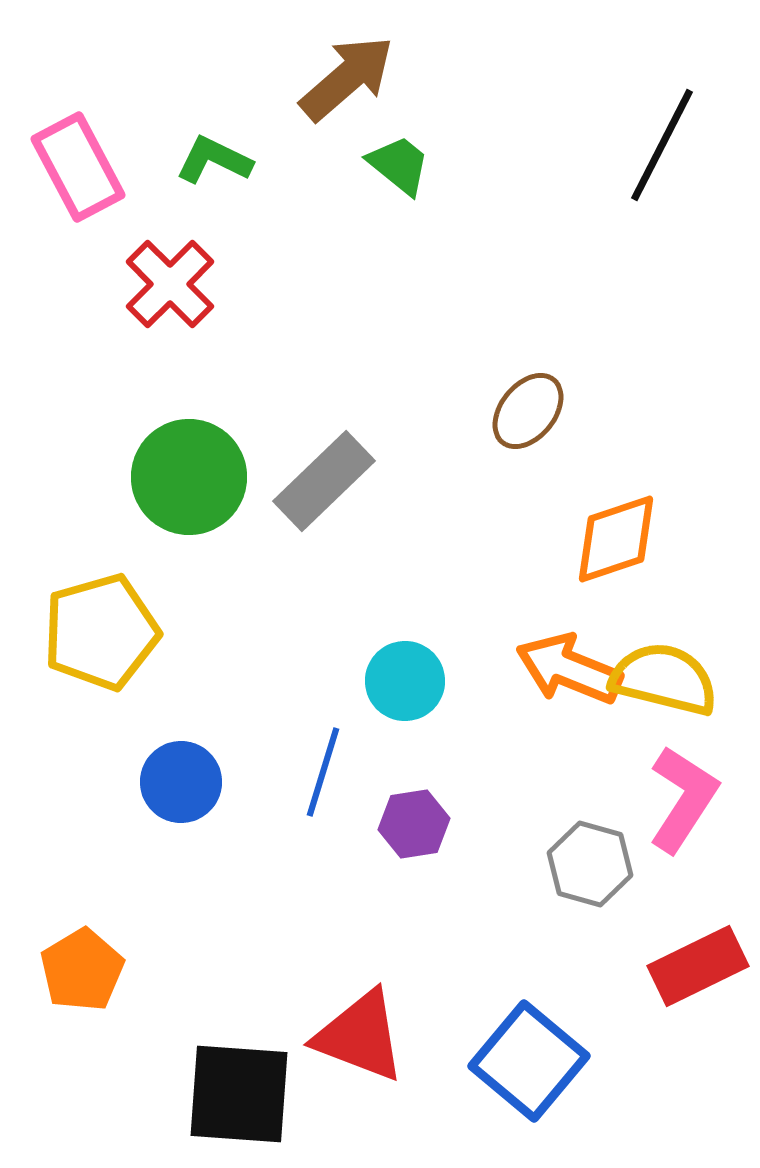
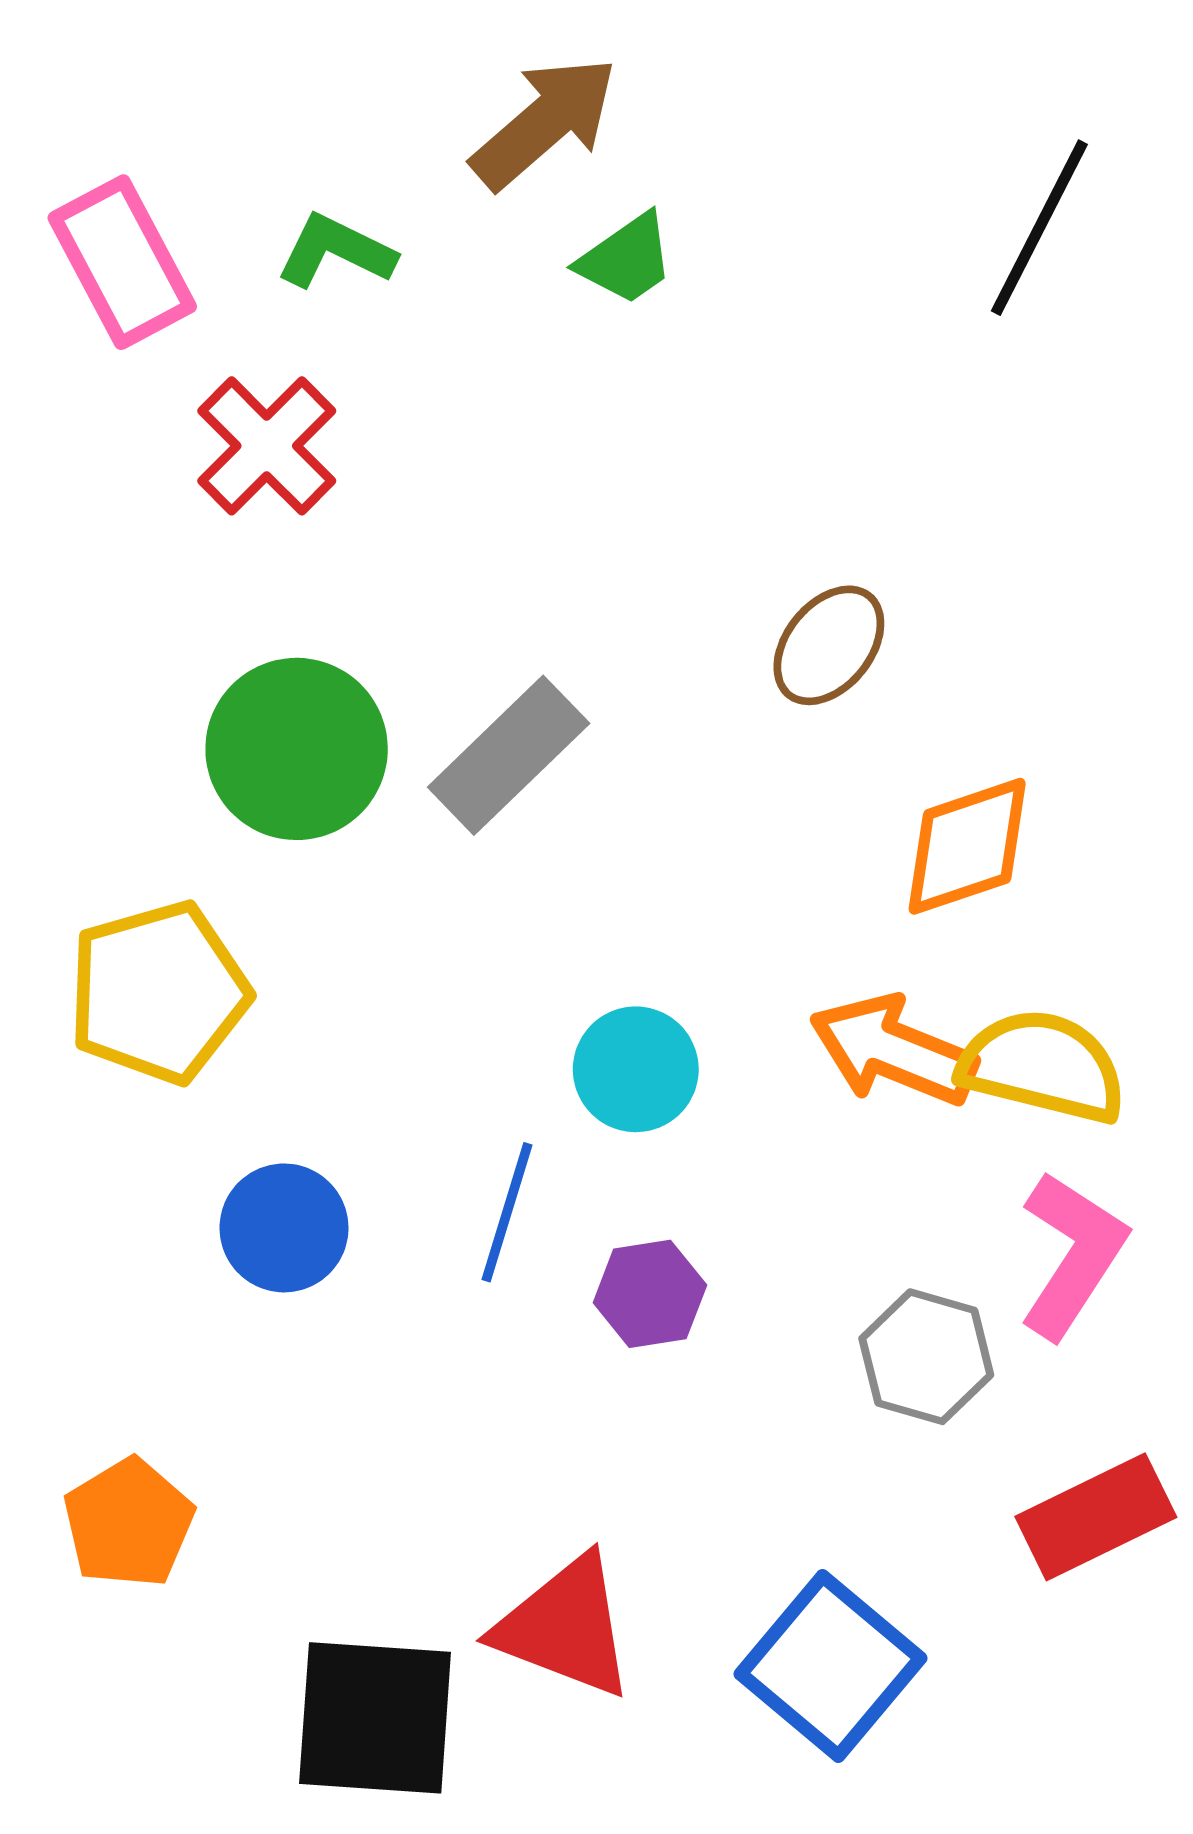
green trapezoid: (399, 165) -> (626, 259), turned 106

